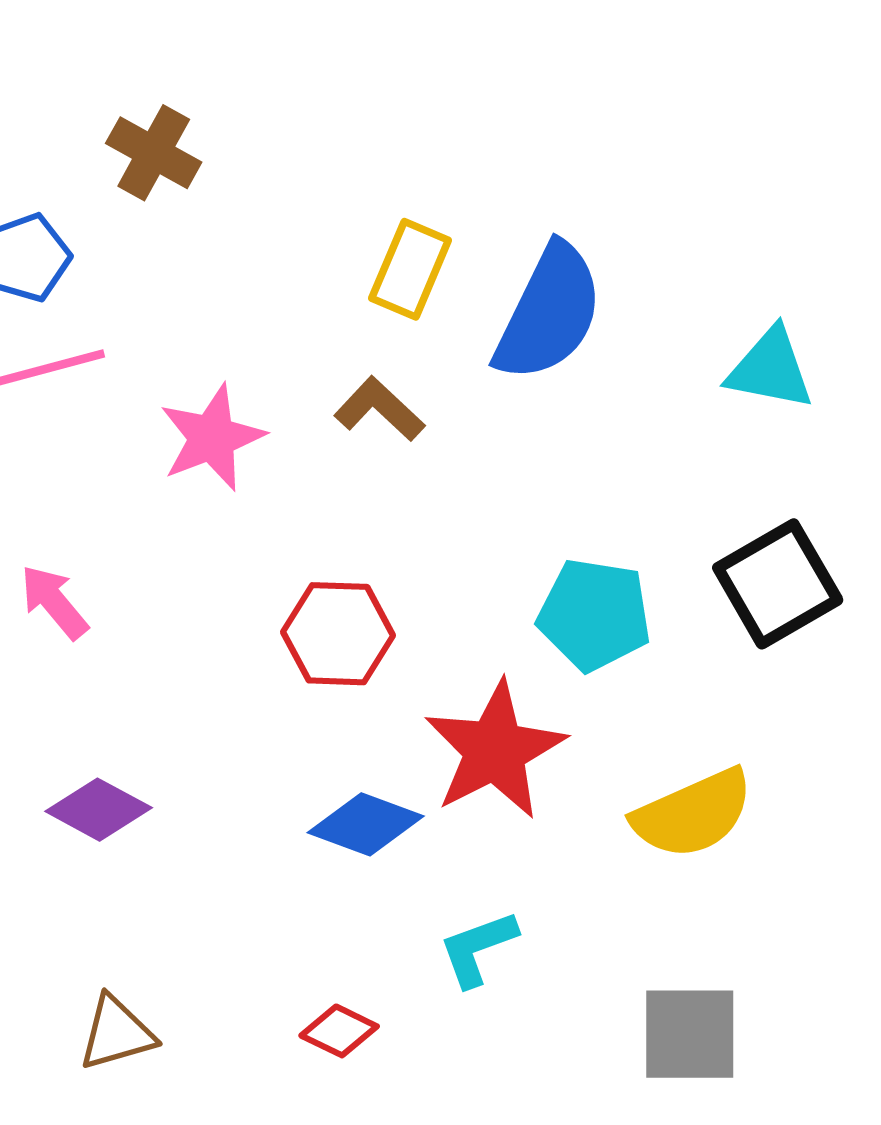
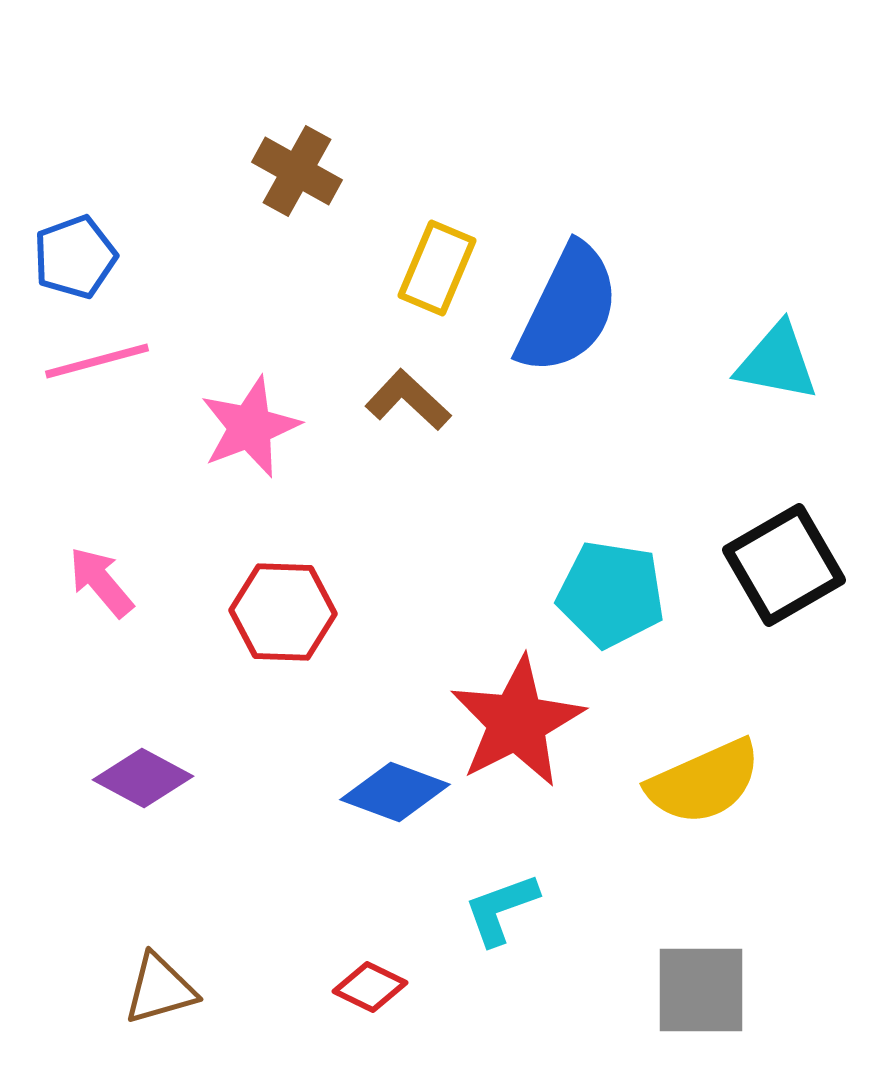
brown cross: (154, 153) -> (297, 171), moved
red hexagon: (338, 634) -> (283, 612), moved

